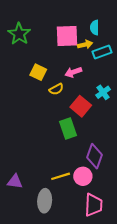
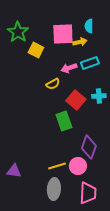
cyan rectangle: (102, 52) -> (90, 63), moved
yellow square: (38, 72) -> (36, 50), moved
cyan cross: (103, 92) -> (99, 96), moved, turned 32
gray ellipse: (45, 201) -> (54, 189), moved

